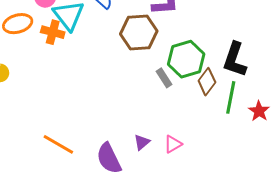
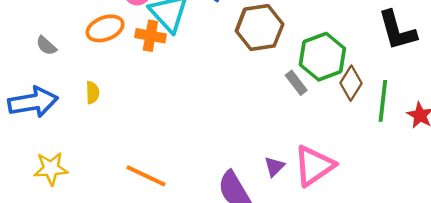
black L-shape: (235, 60) -> (397, 30), moved, turned -30
orange line: (58, 144) -> (146, 176), moved
pink triangle: (173, 144) -> (314, 166), size x1.8

